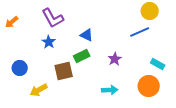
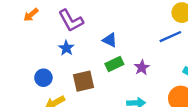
orange arrow: (12, 22) -> (31, 15), moved
green rectangle: (82, 56) -> (114, 64), moved
blue circle: (20, 68) -> (43, 78), moved

